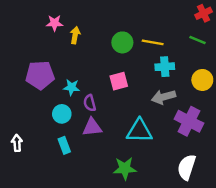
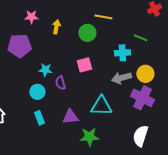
yellow arrow: (75, 35) -> (56, 27), moved
green line: (197, 40) -> (140, 38), moved
yellow line: (153, 42) -> (103, 17), moved
purple pentagon: (40, 75) -> (19, 46), moved
yellow circle: (202, 80) -> (145, 74), moved
purple triangle: (92, 127) -> (70, 117), moved

